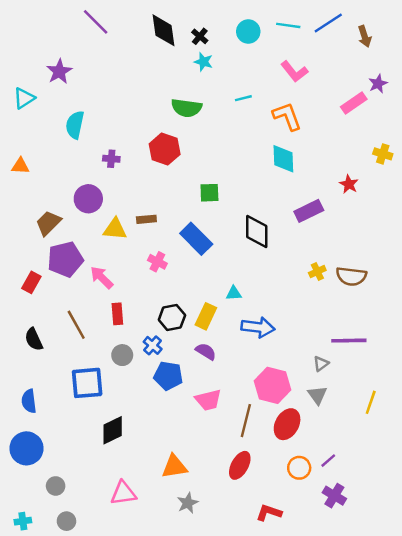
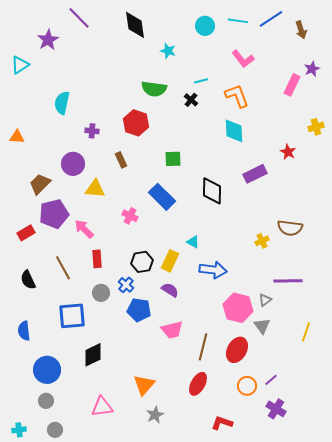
black cross: (200, 36) -> (191, 100), moved
purple star: (59, 72) -> (48, 40), moved
cyan triangle: (24, 98) -> (20, 65), moved
pink rectangle: (354, 103) -> (292, 85), turned -30
yellow cross: (383, 154) -> (316, 127), turned -35
brown rectangle: (146, 219) -> (121, 160), moved, turned 70
yellow cross: (317, 271) -> (262, 241), moved
red rectangle: (31, 282) -> (26, 233), turned 30
cyan triangle: (234, 293) -> (193, 242), turned 32
pink hexagon: (273, 385) -> (238, 308), moved
blue circle: (26, 448) -> (47, 370), moved
orange triangle: (174, 467) -> (144, 385), turned -40

